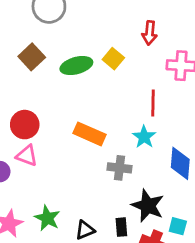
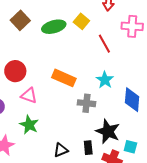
red line: (153, 103) -> (104, 44), moved, turned -30
pink triangle: (27, 156) -> (29, 96), moved
green star: (47, 218) -> (29, 125), moved

